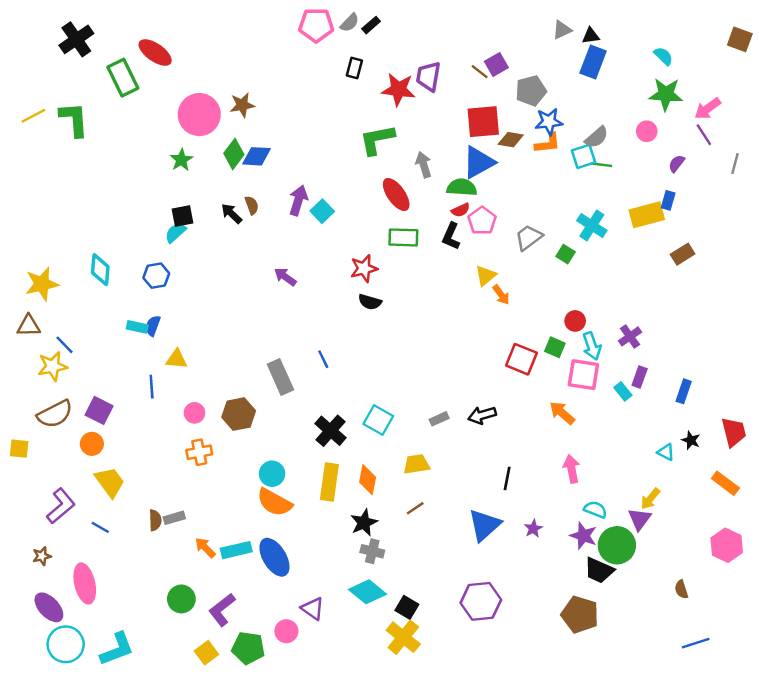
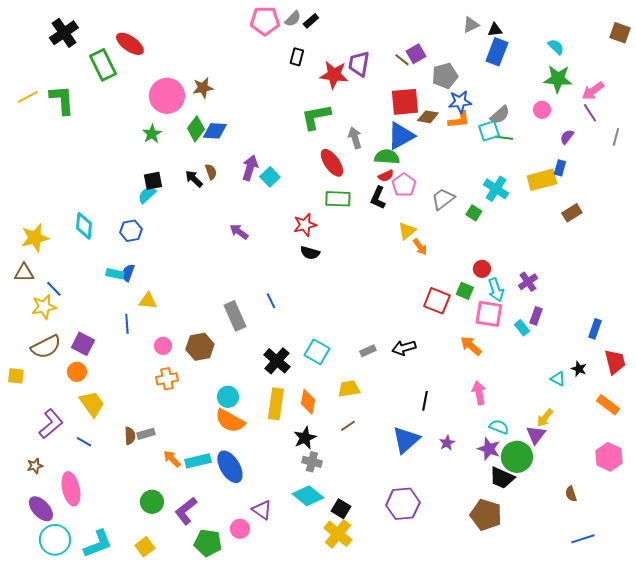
blue rectangle: (684, 391) -> (595, 329), moved
yellow square: (206, 653) -> (145, 547), moved

